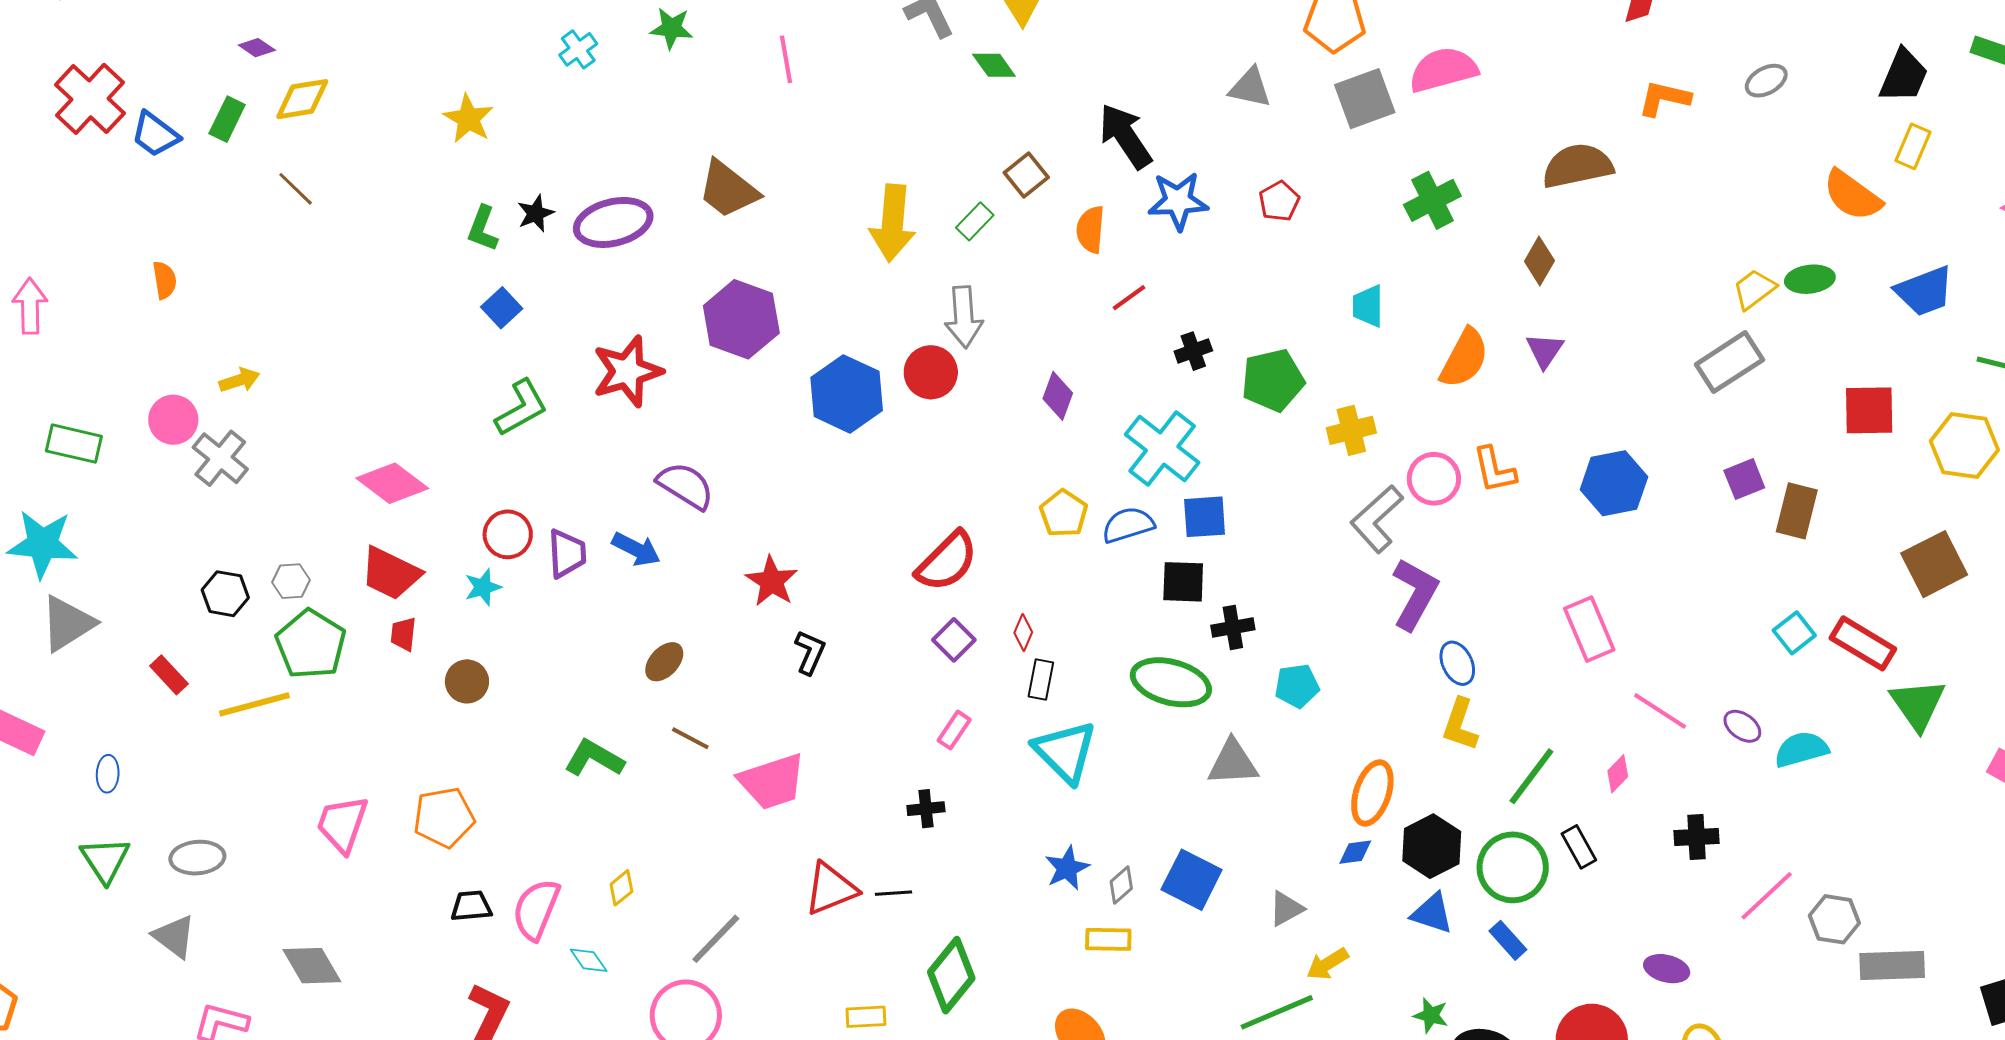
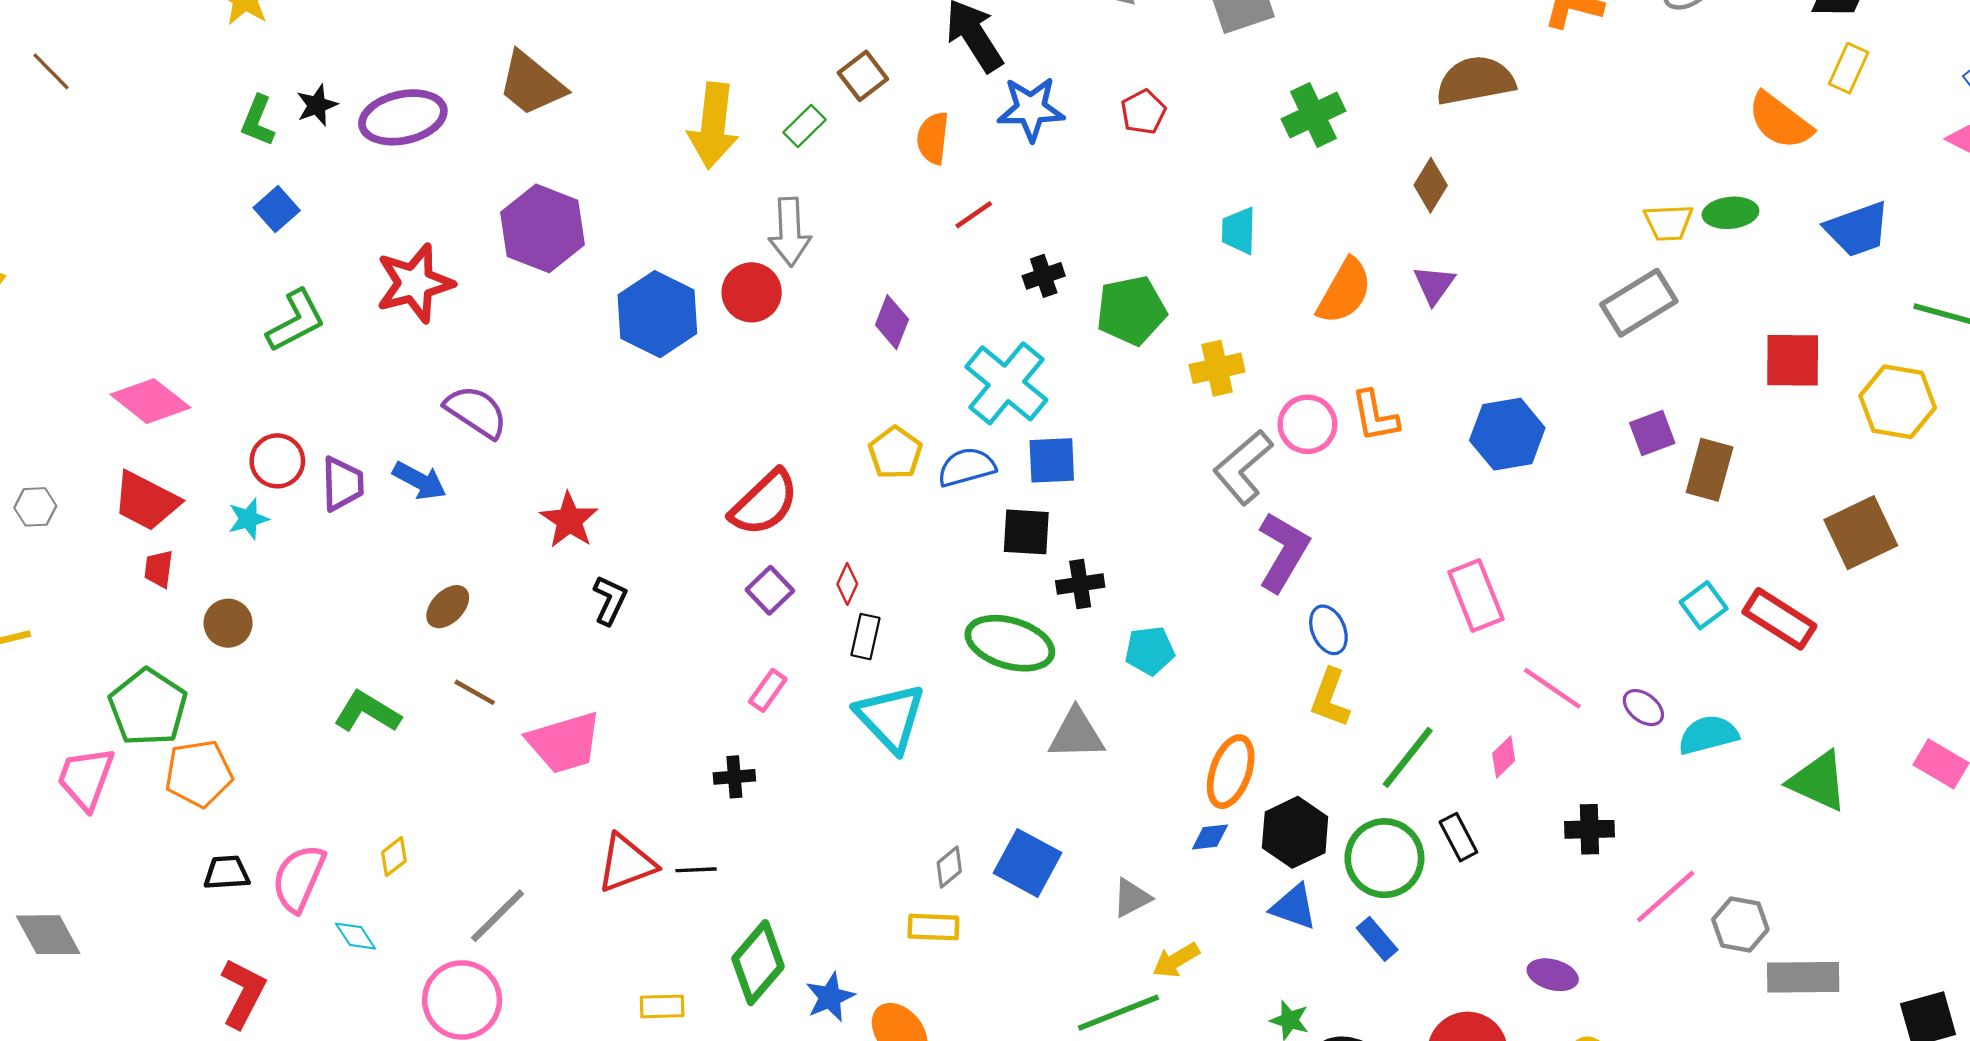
yellow trapezoid: (1754, 289) -> (1668, 223), turned -147
green pentagon: (311, 644) -> (148, 707), moved
green triangle: (1918, 704) -> (1818, 781), moved, turned -32
blue star: (1067, 868) -> (830, 997), moved

